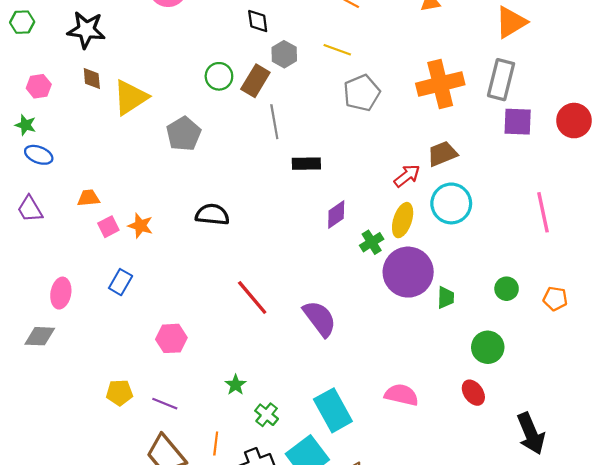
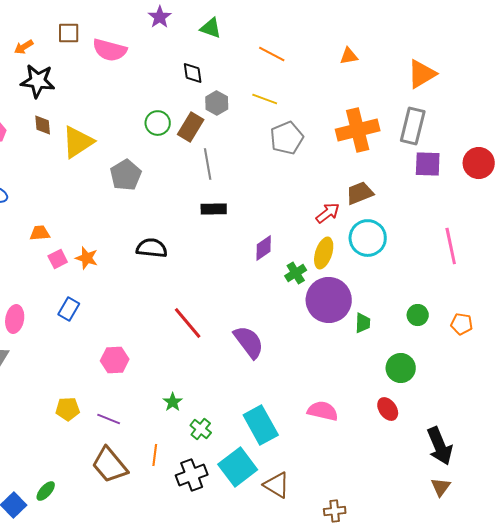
black rectangle: (306, 164) -> (214, 209), moved

